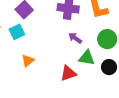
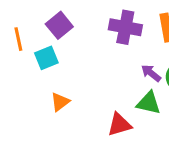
purple arrow: (75, 38) -> (151, 73), moved

